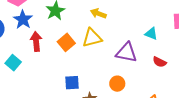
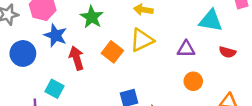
cyan triangle: (151, 34) -> (211, 21), size x1.5
purple triangle: (126, 53) -> (186, 49), size x0.7
orange circle: (117, 84) -> (193, 81), moved

